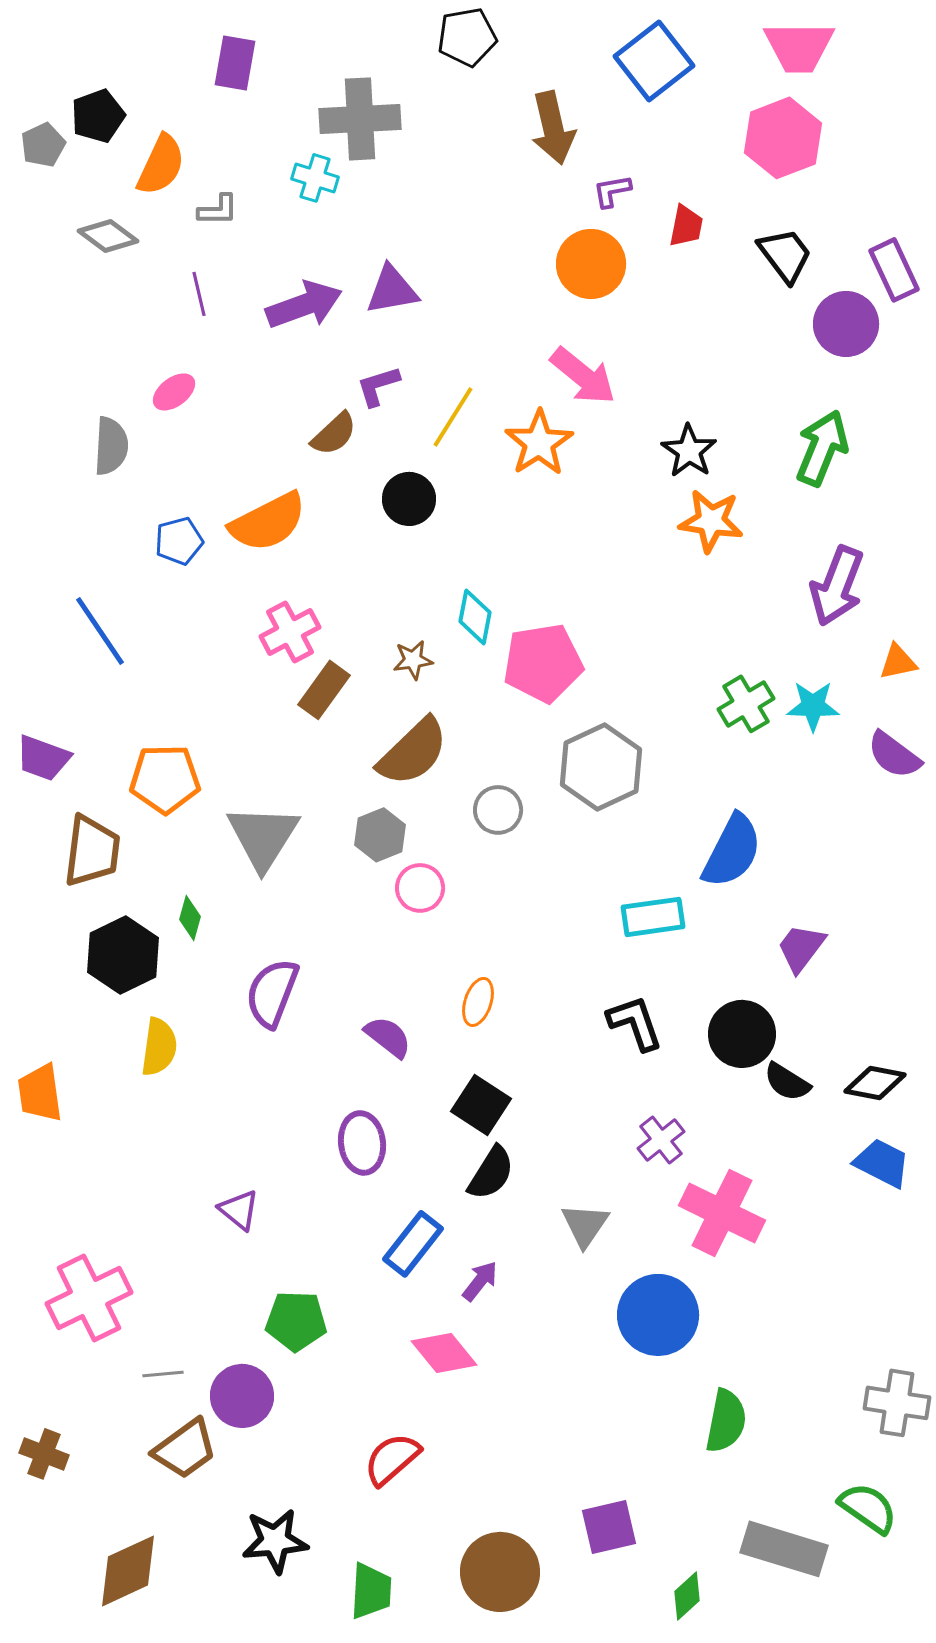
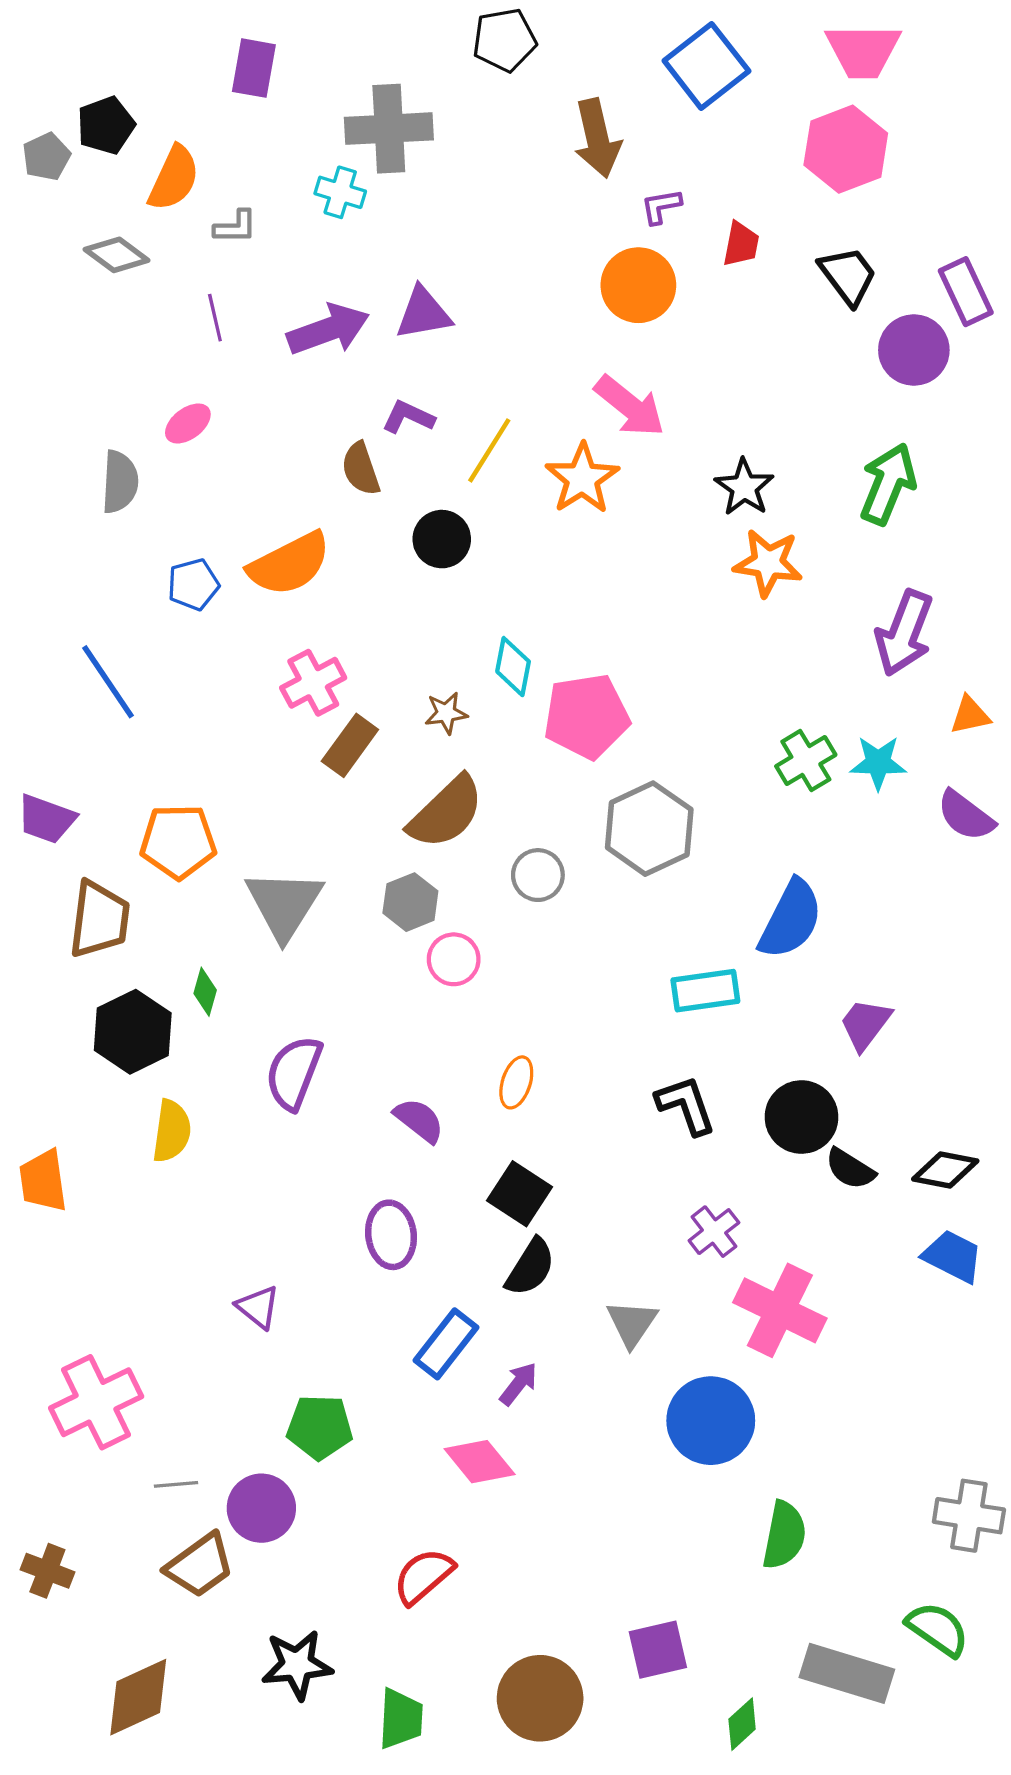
purple L-shape: (378, 386) -> (408, 417), turned 42
brown semicircle: (334, 434) -> (361, 469), turned 114

